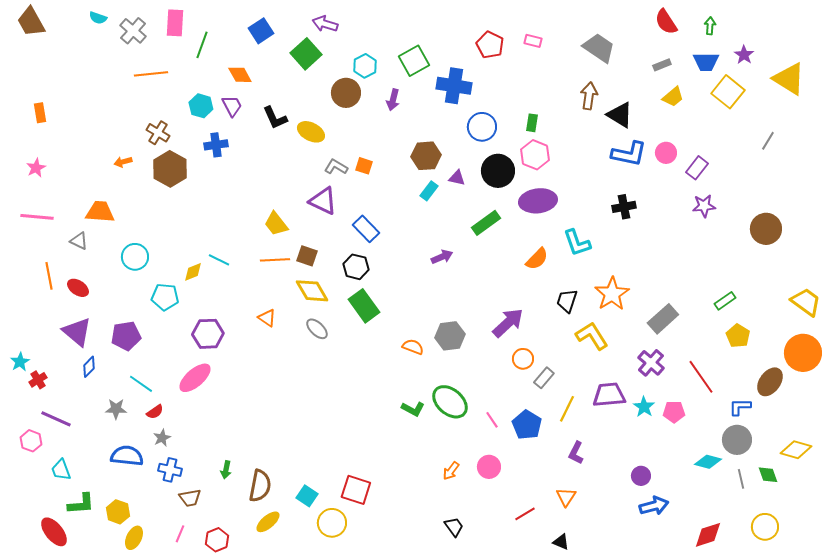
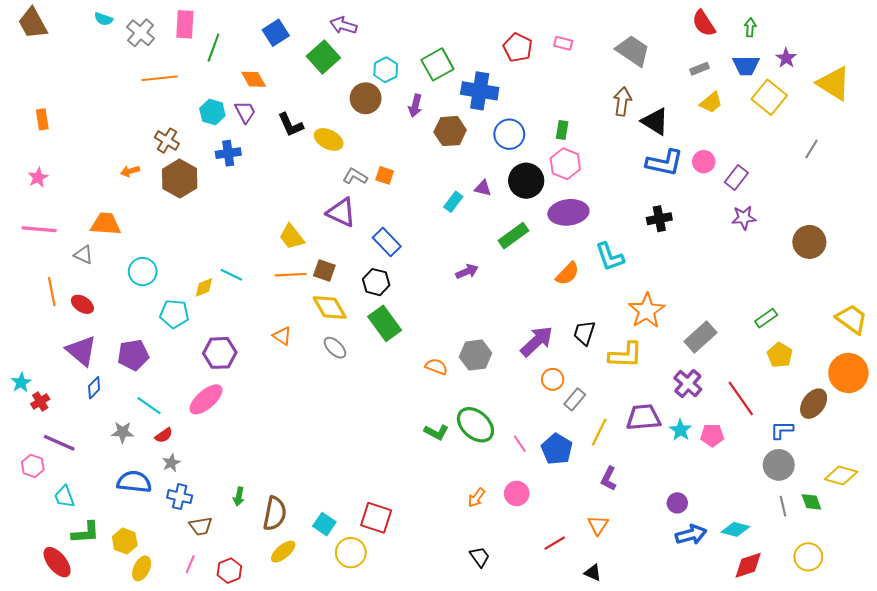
brown hexagon: (426, 156) -> (450, 131), moved
black trapezoid: (567, 301) -> (584, 333), moved
yellow L-shape: (592, 336) -> (626, 355), turned 124
cyan diamond: (708, 462) -> (735, 529), moved

